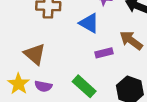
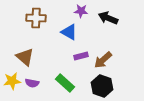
brown arrow: (131, 40) -> (103, 60), moved, turned -78
yellow star: (19, 84) -> (12, 81), turned 30

